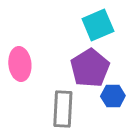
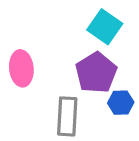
cyan square: (98, 25) -> (105, 27), turned -32

